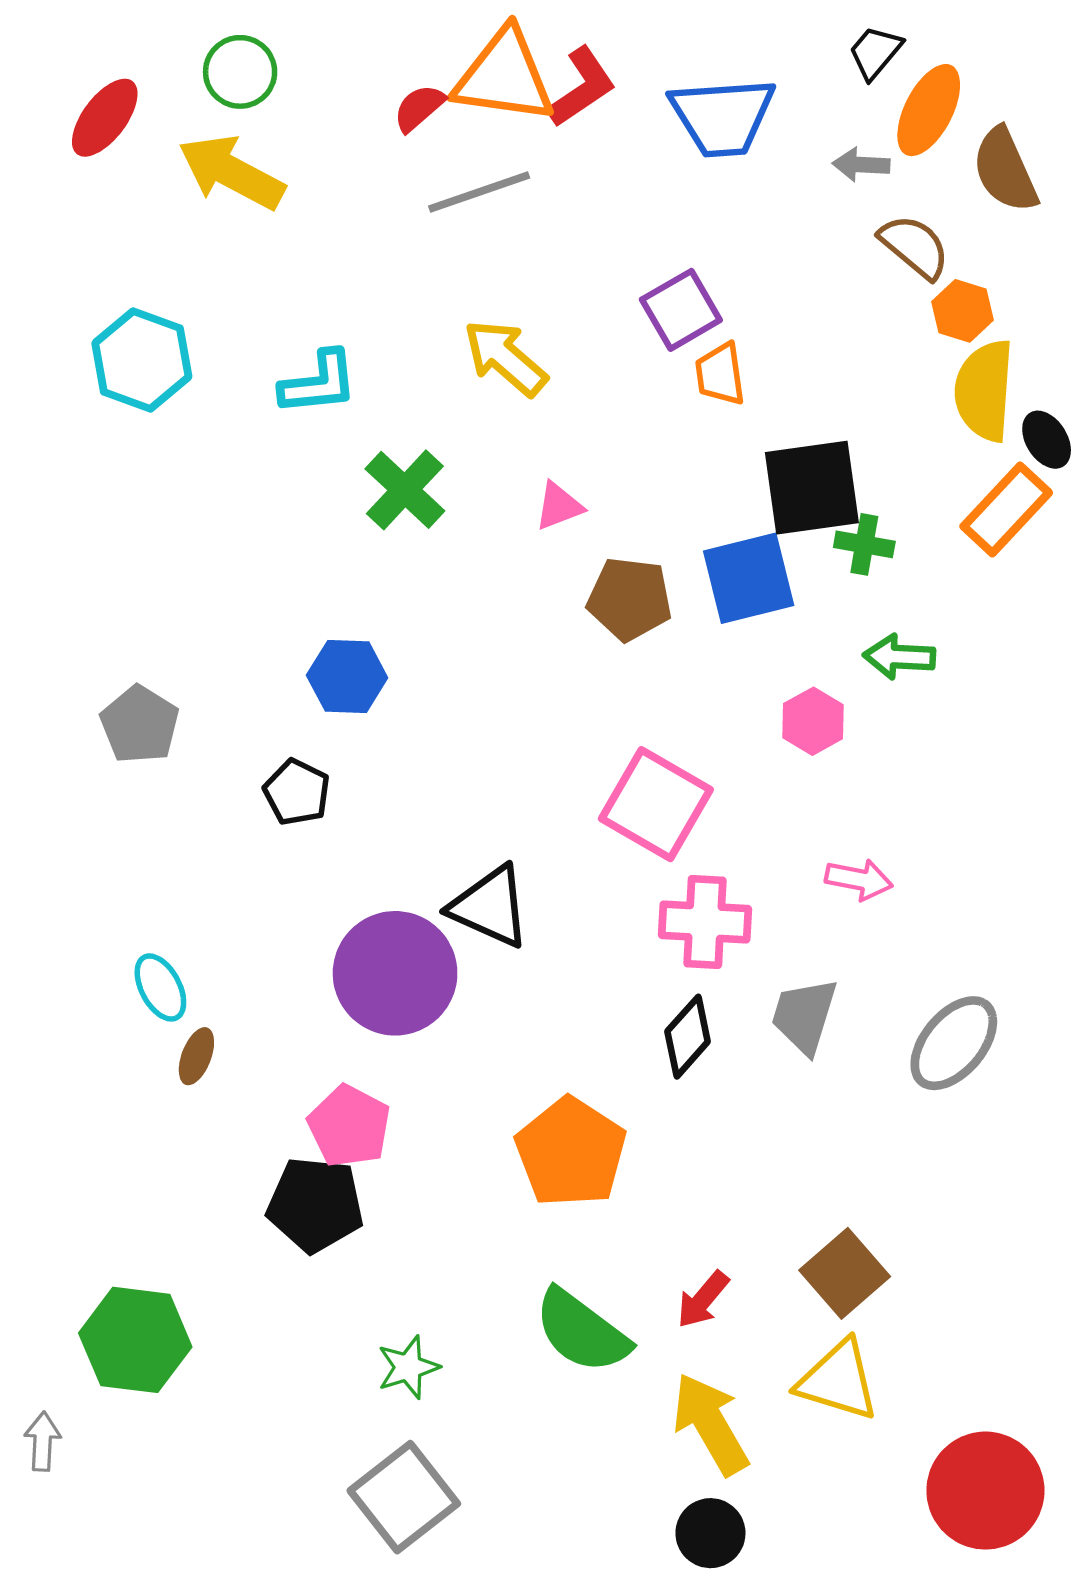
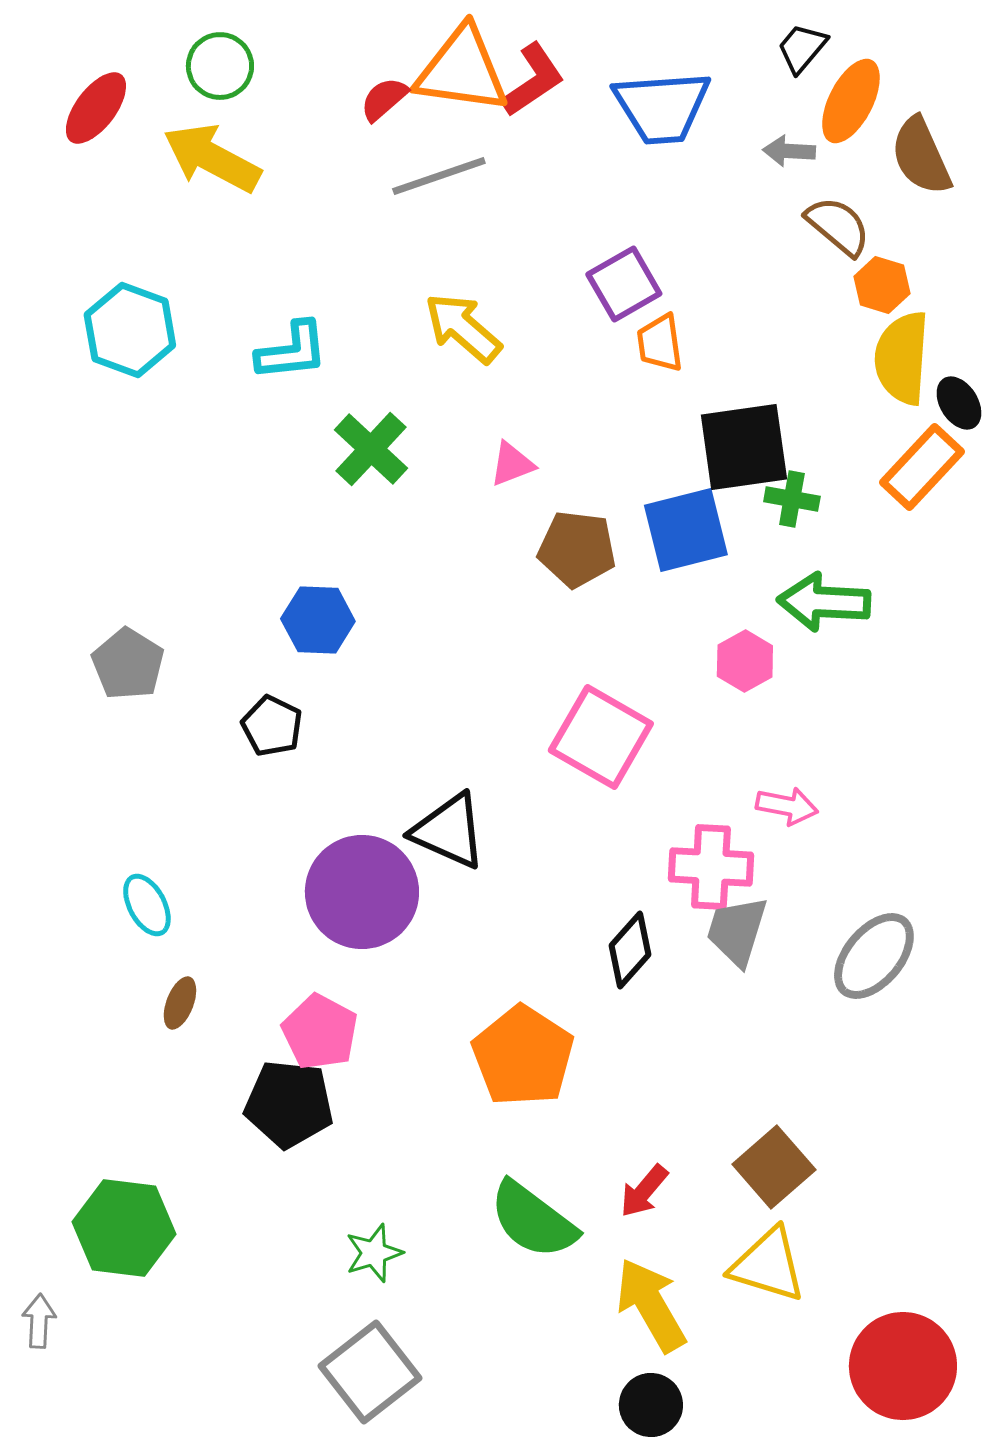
green arrow: (899, 657) -> (824, 602), size x1.4
pink cross: (705, 922) -> (711, 867), moved
brown ellipse: (196, 1056) -> (180, 1003), moved

